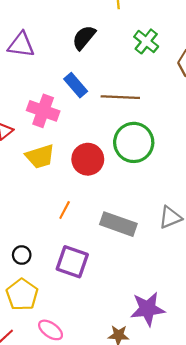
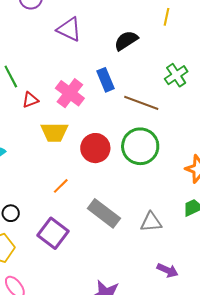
green cross: (146, 41) -> (176, 75), moved

